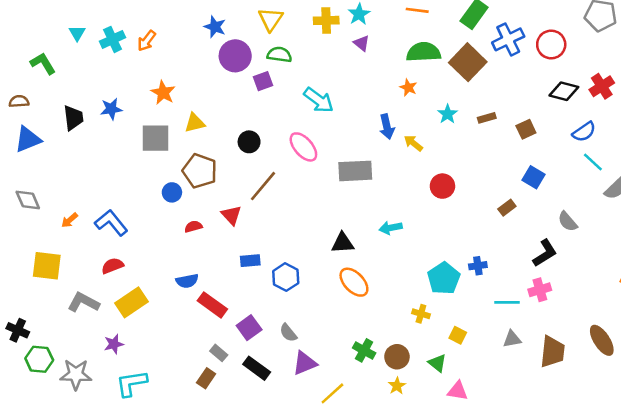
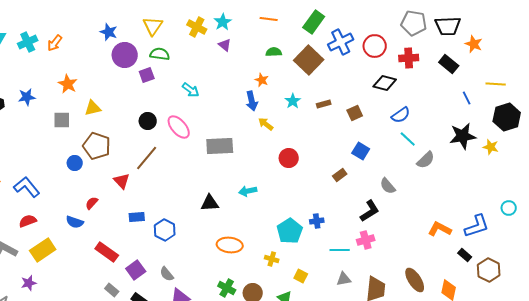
yellow cross: (326, 20) -> (197, 27), turned 30
green semicircle: (424, 52) -> (274, 52), size x0.6
red cross: (602, 86) -> (409, 58), moved, turned 30
cyan arrow: (319, 100) -> (191, 90), size x0.7
blue arrow: (387, 127) -> (252, 101), moved
gray square: (155, 138) -> (62, 120), size x0.7
black circle: (249, 142) -> (148, 121), moved
red semicircle: (193, 227) -> (92, 203), moved, turned -32
blue semicircle: (187, 281) -> (75, 222), moved, turned 30
orange ellipse: (354, 282) -> (230, 245), moved, turned -40

